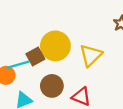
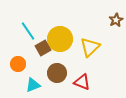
cyan line: (18, 65) -> (28, 31), moved, turned 72

